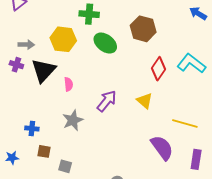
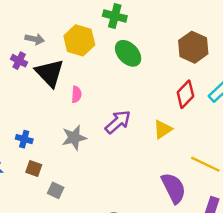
brown hexagon: (143, 29) -> (193, 47), moved
black triangle: (43, 70) -> (50, 73), turned -36
yellow triangle: (145, 101) -> (163, 129), turned 36

